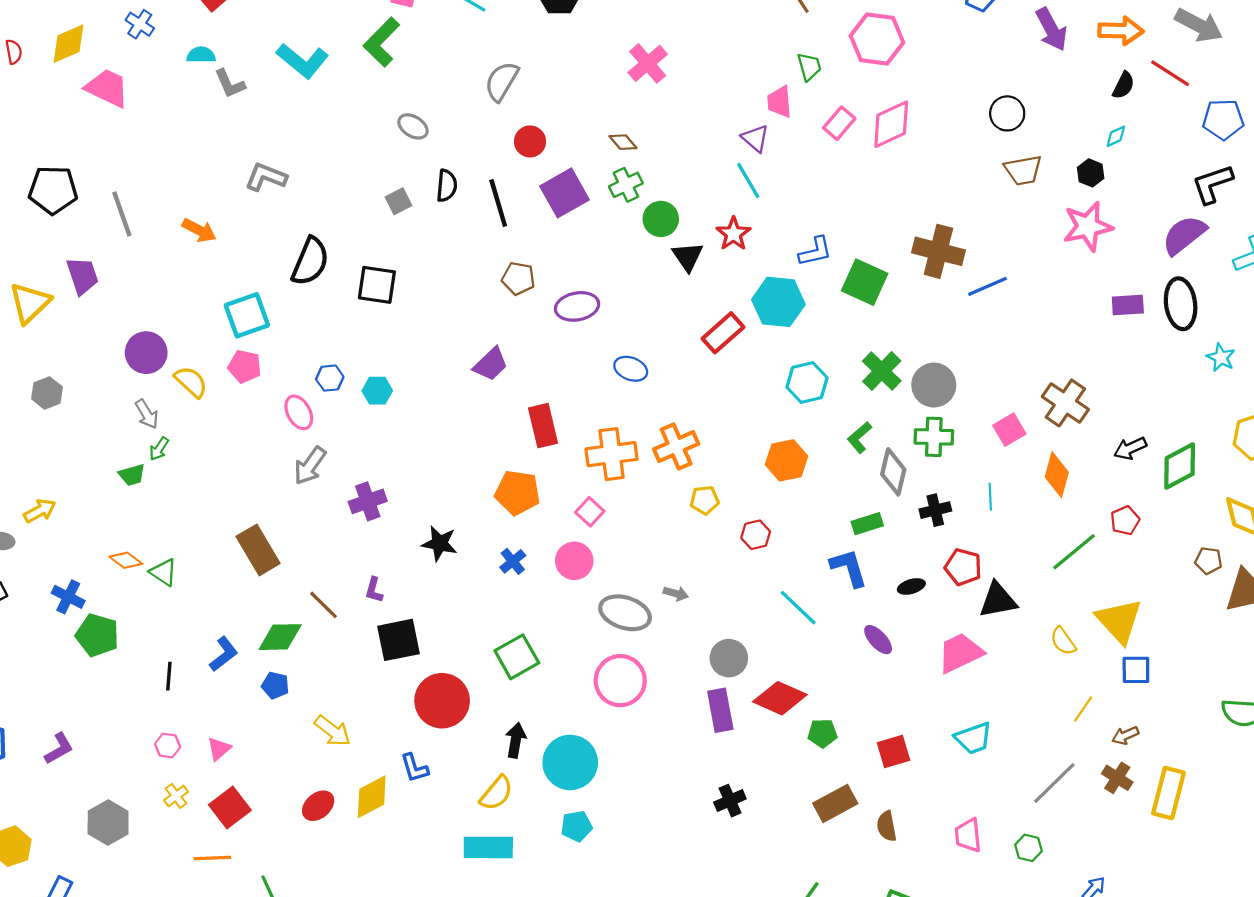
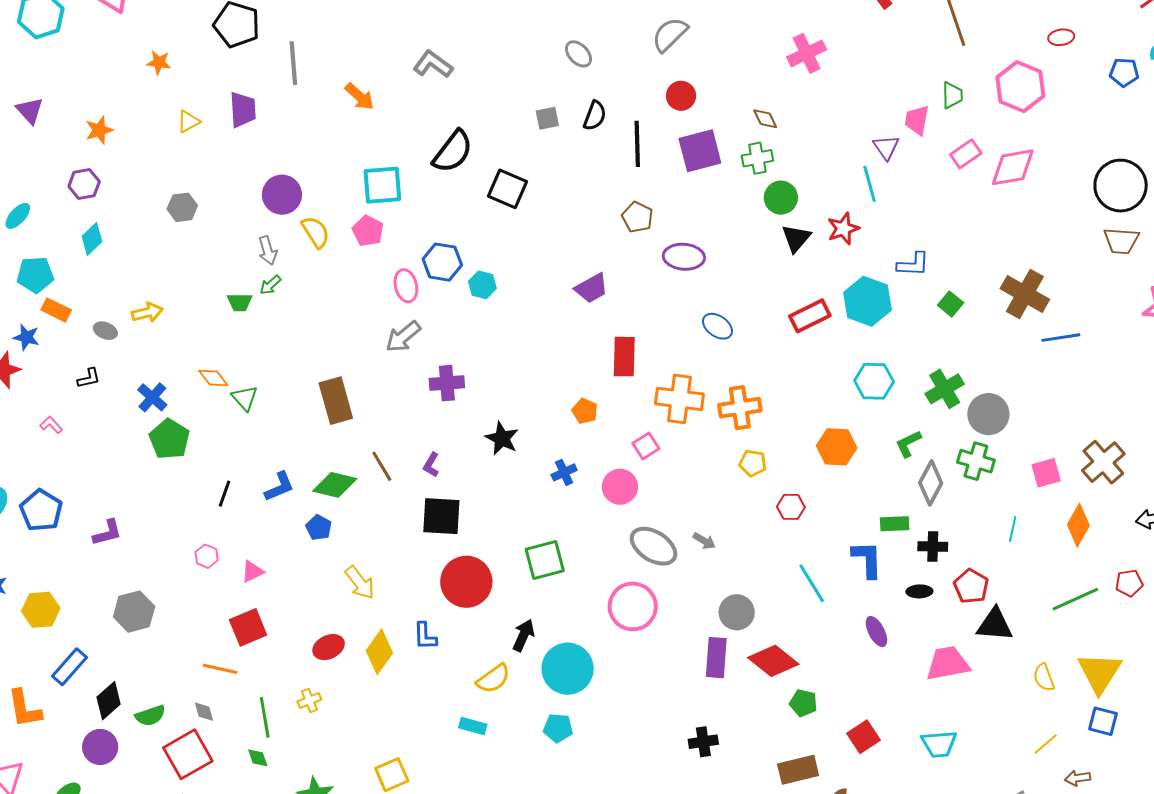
black circle: (1007, 113) -> (1121, 186), size x1.6
green square: (865, 282) -> (951, 304), size x0.6
yellow triangle: (30, 303) -> (188, 122), size x0.6
blue hexagon: (330, 378) -> (442, 262), size x1.5
orange pentagon: (517, 493) -> (585, 411), size x0.6
black cross: (935, 510) -> (933, 546), moved
red square: (894, 752) -> (863, 737), turned -32
yellow cross: (176, 796) -> (309, 700), moved
yellow diamond: (372, 797) -> (379, 652), turned -42
cyan rectangle: (488, 847) -> (473, 726), size x0.6

